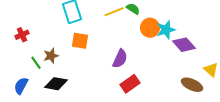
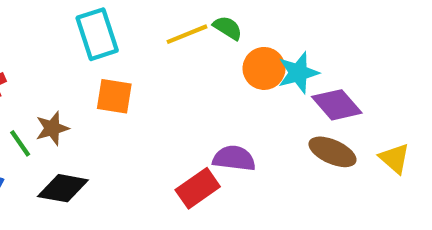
purple semicircle: (120, 59) -> (234, 158), moved, turned -108
red rectangle: (130, 84) -> (198, 188), moved
brown ellipse: (192, 85) -> (332, 152), moved

